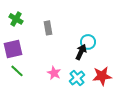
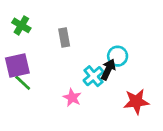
green line: (17, 71) -> (23, 83), moved
cyan cross: (77, 78) -> (94, 76), moved

